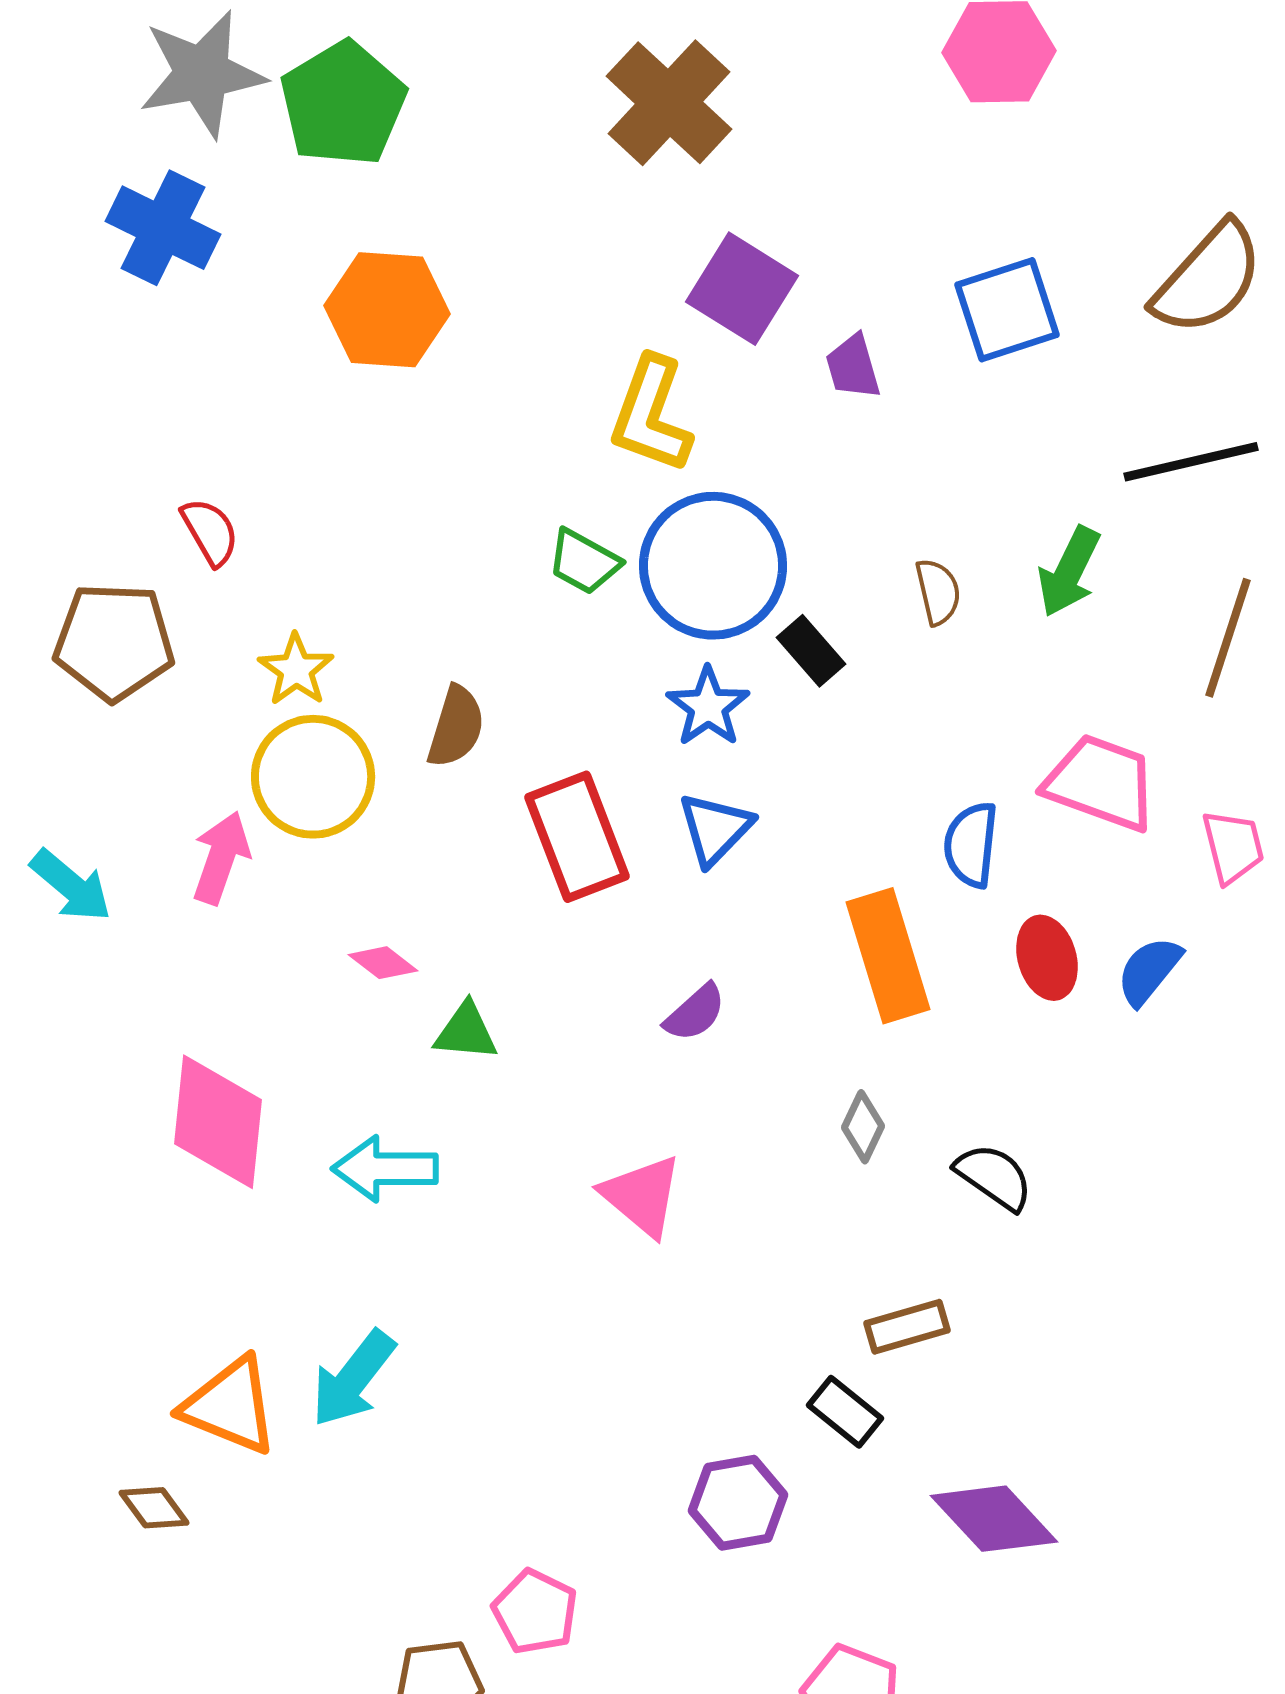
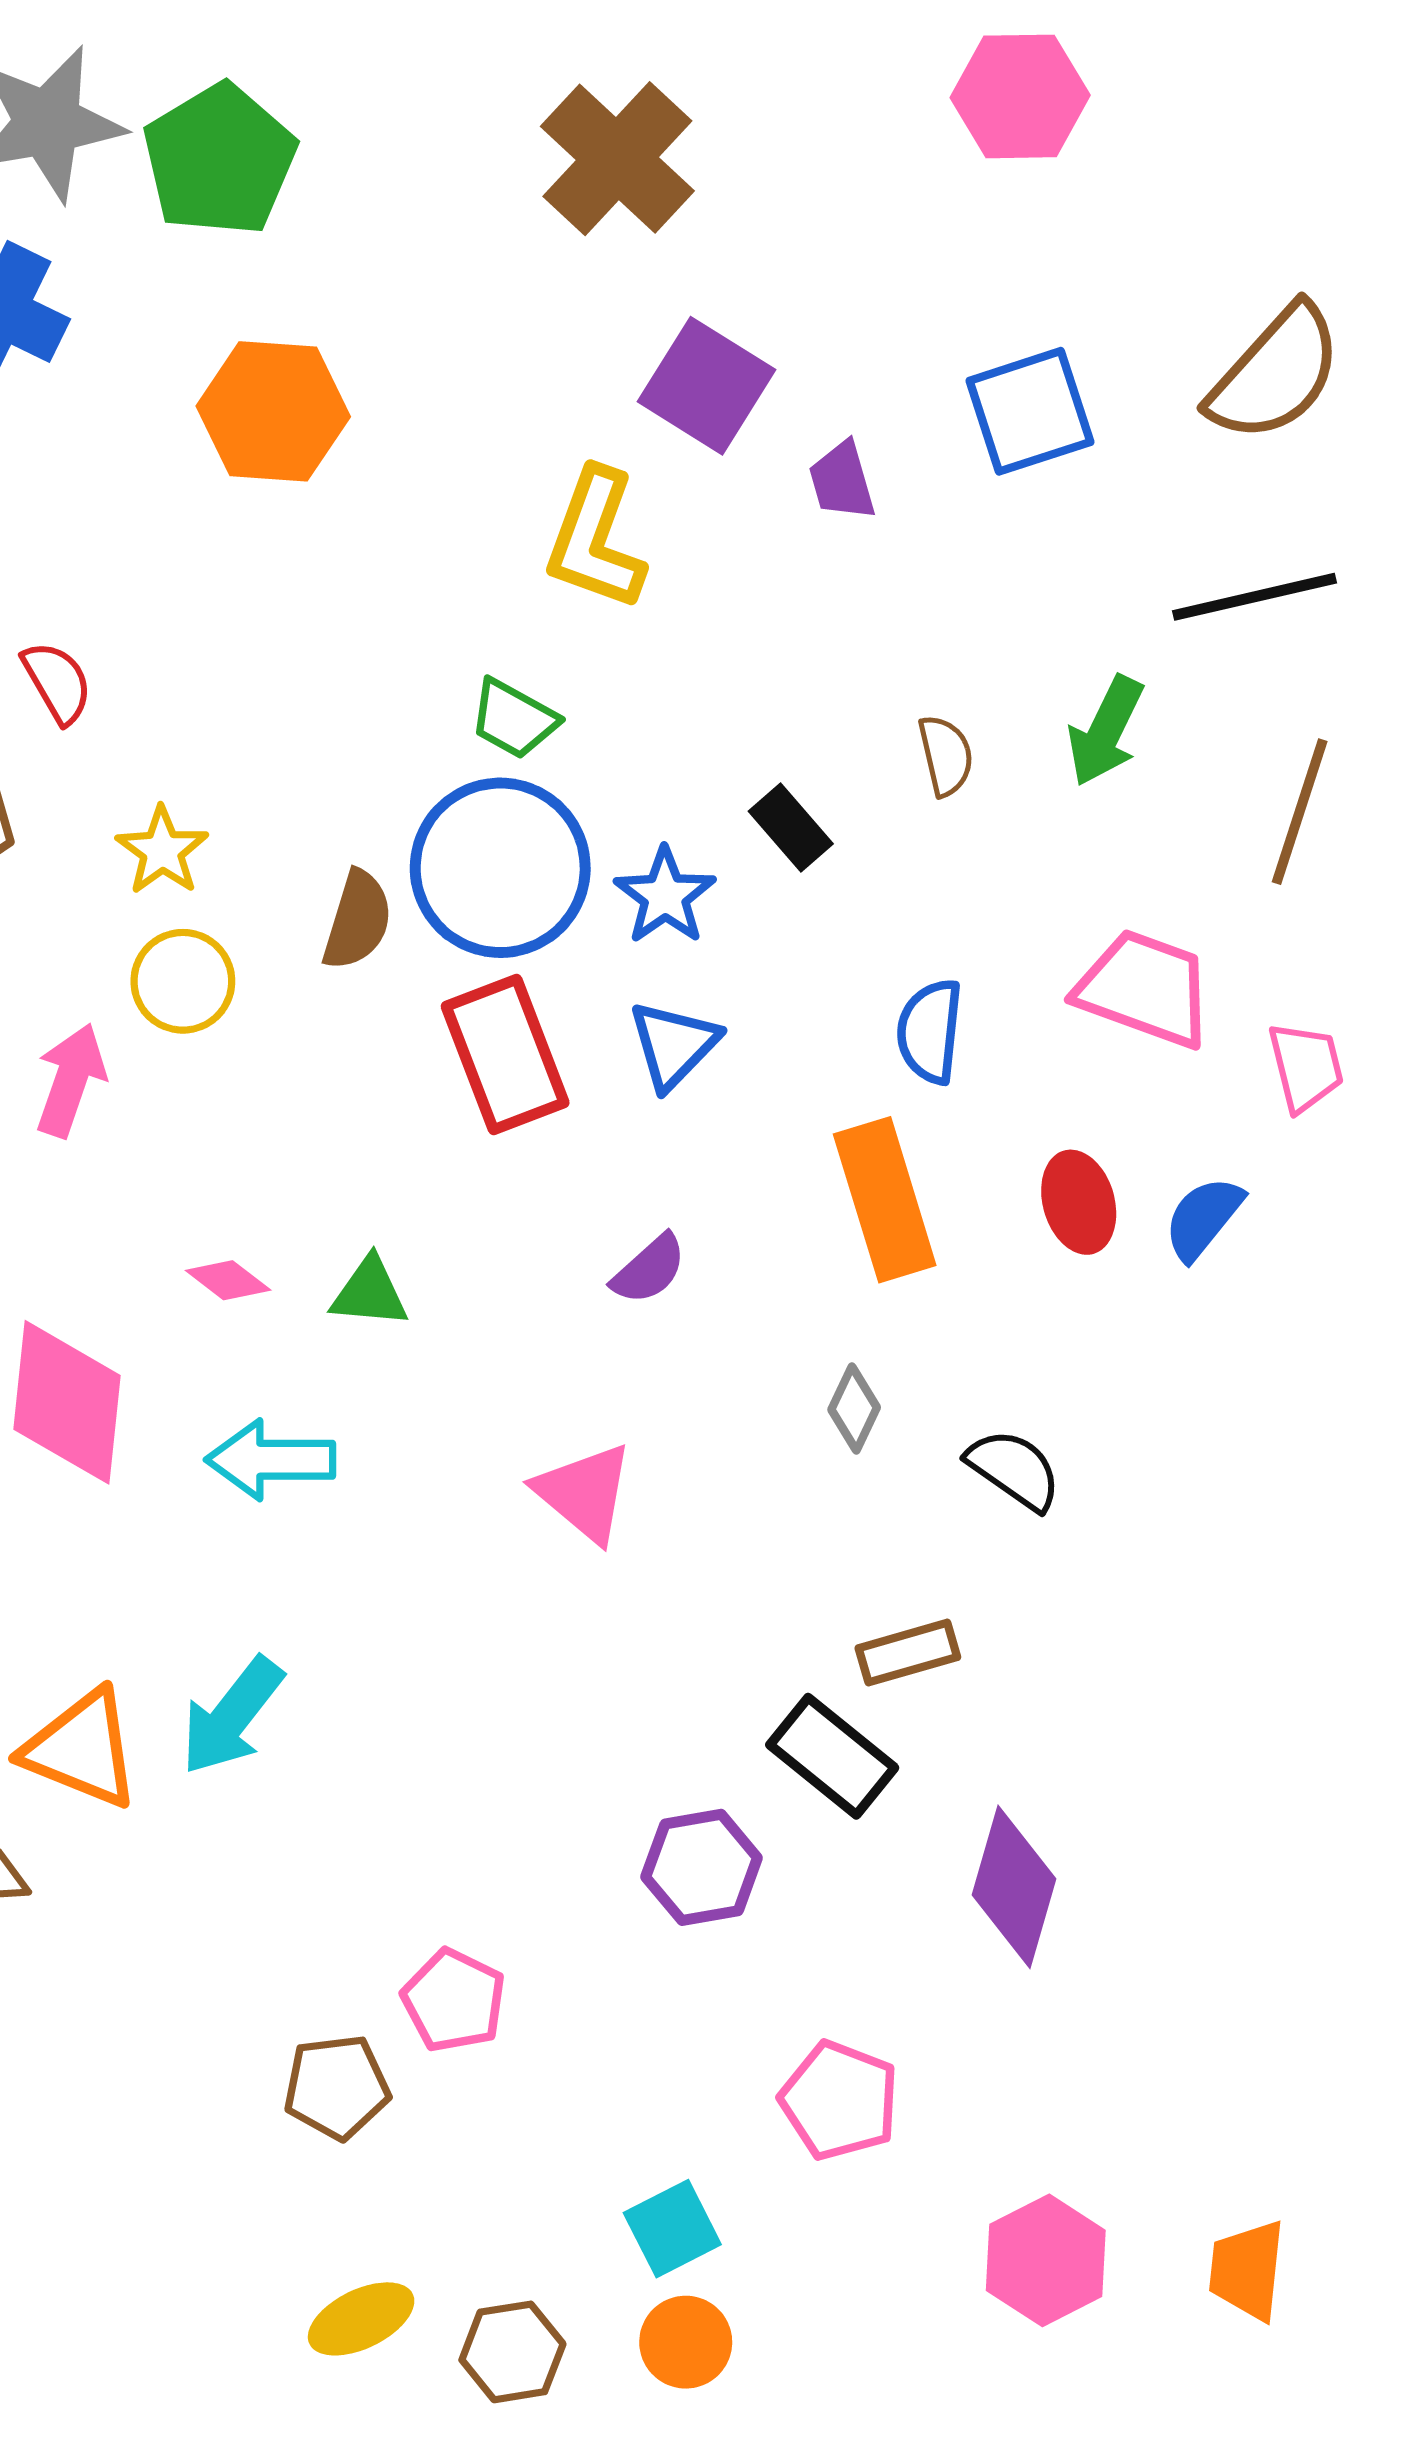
blue circle: (713, 566) -> (500, 868), moved
yellow circle: (313, 777) -> (183, 981), size x0.7
blue semicircle: (971, 845) -> (930, 1031), moved
pink diamond: (383, 963) -> (228, 1280), moved
black rectangle: (845, 1412) -> (832, 1756), size x1.4
purple diamond: (994, 1519) -> (1014, 1887), turned 59

